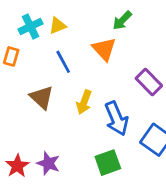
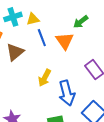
blue line: (63, 62) -> (42, 38), moved
brown triangle: (42, 97) -> (15, 52), moved, turned 30

